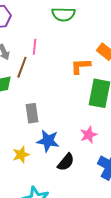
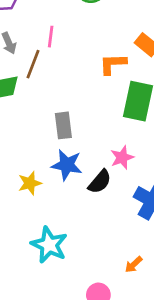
gray rectangle: (32, 113) -> (63, 125), moved
black semicircle: (66, 162) -> (100, 182), moved

